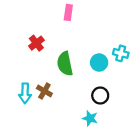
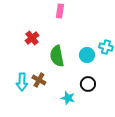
cyan star: (90, 118) -> (68, 98), moved

